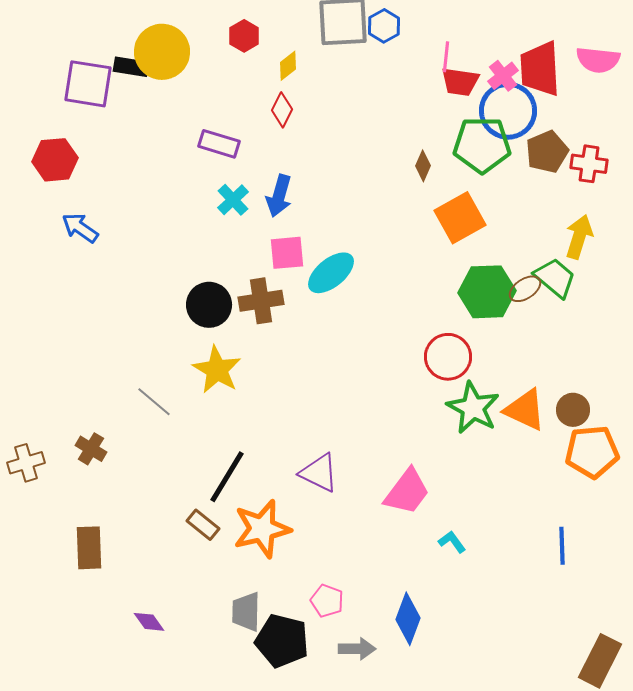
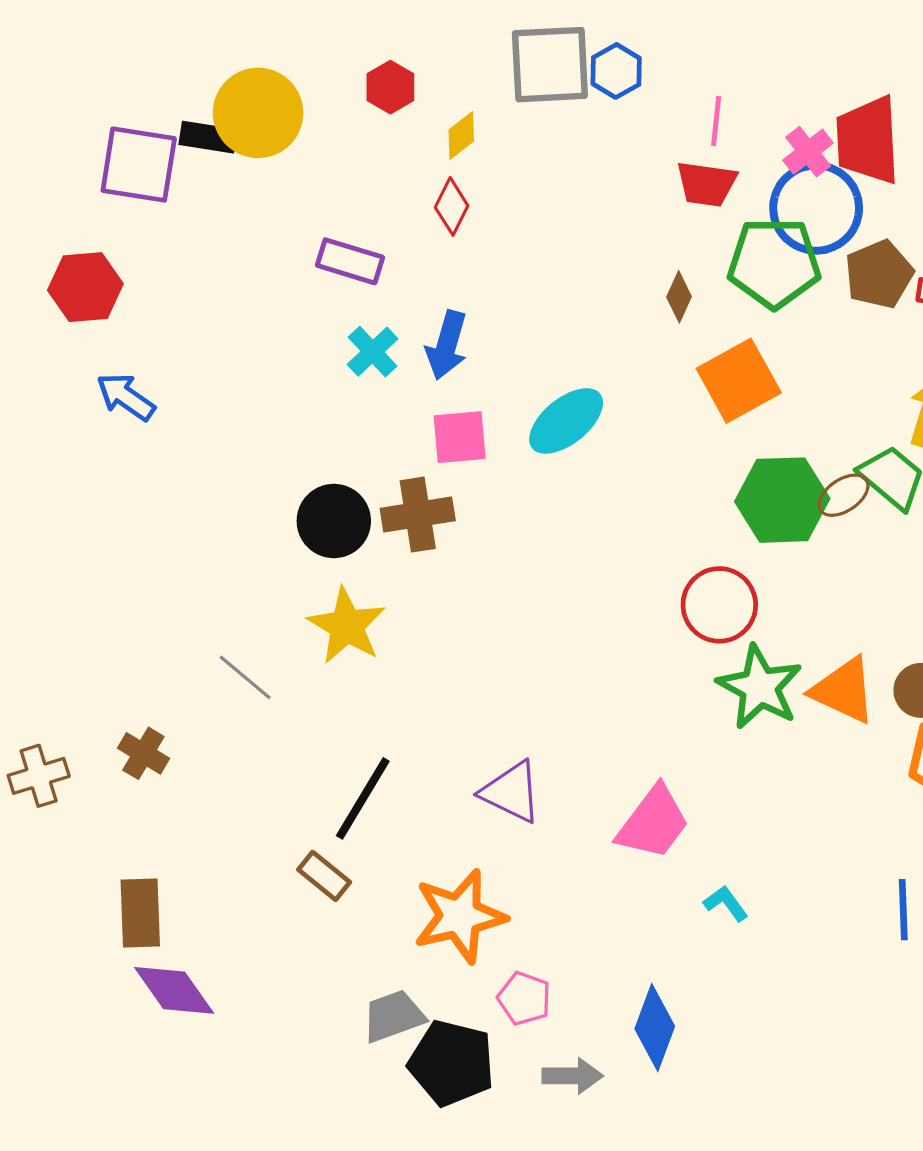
red trapezoid: (460, 82) -> (706, 184), moved
cyan ellipse: (331, 273) -> (566, 421), moved
orange star: (262, 529) -> (460, 916), moved
gray trapezoid: (246, 612) -> (394, 1016), turned 69
purple diamond: (149, 622) -> (174, 990), moved, size x1.6

